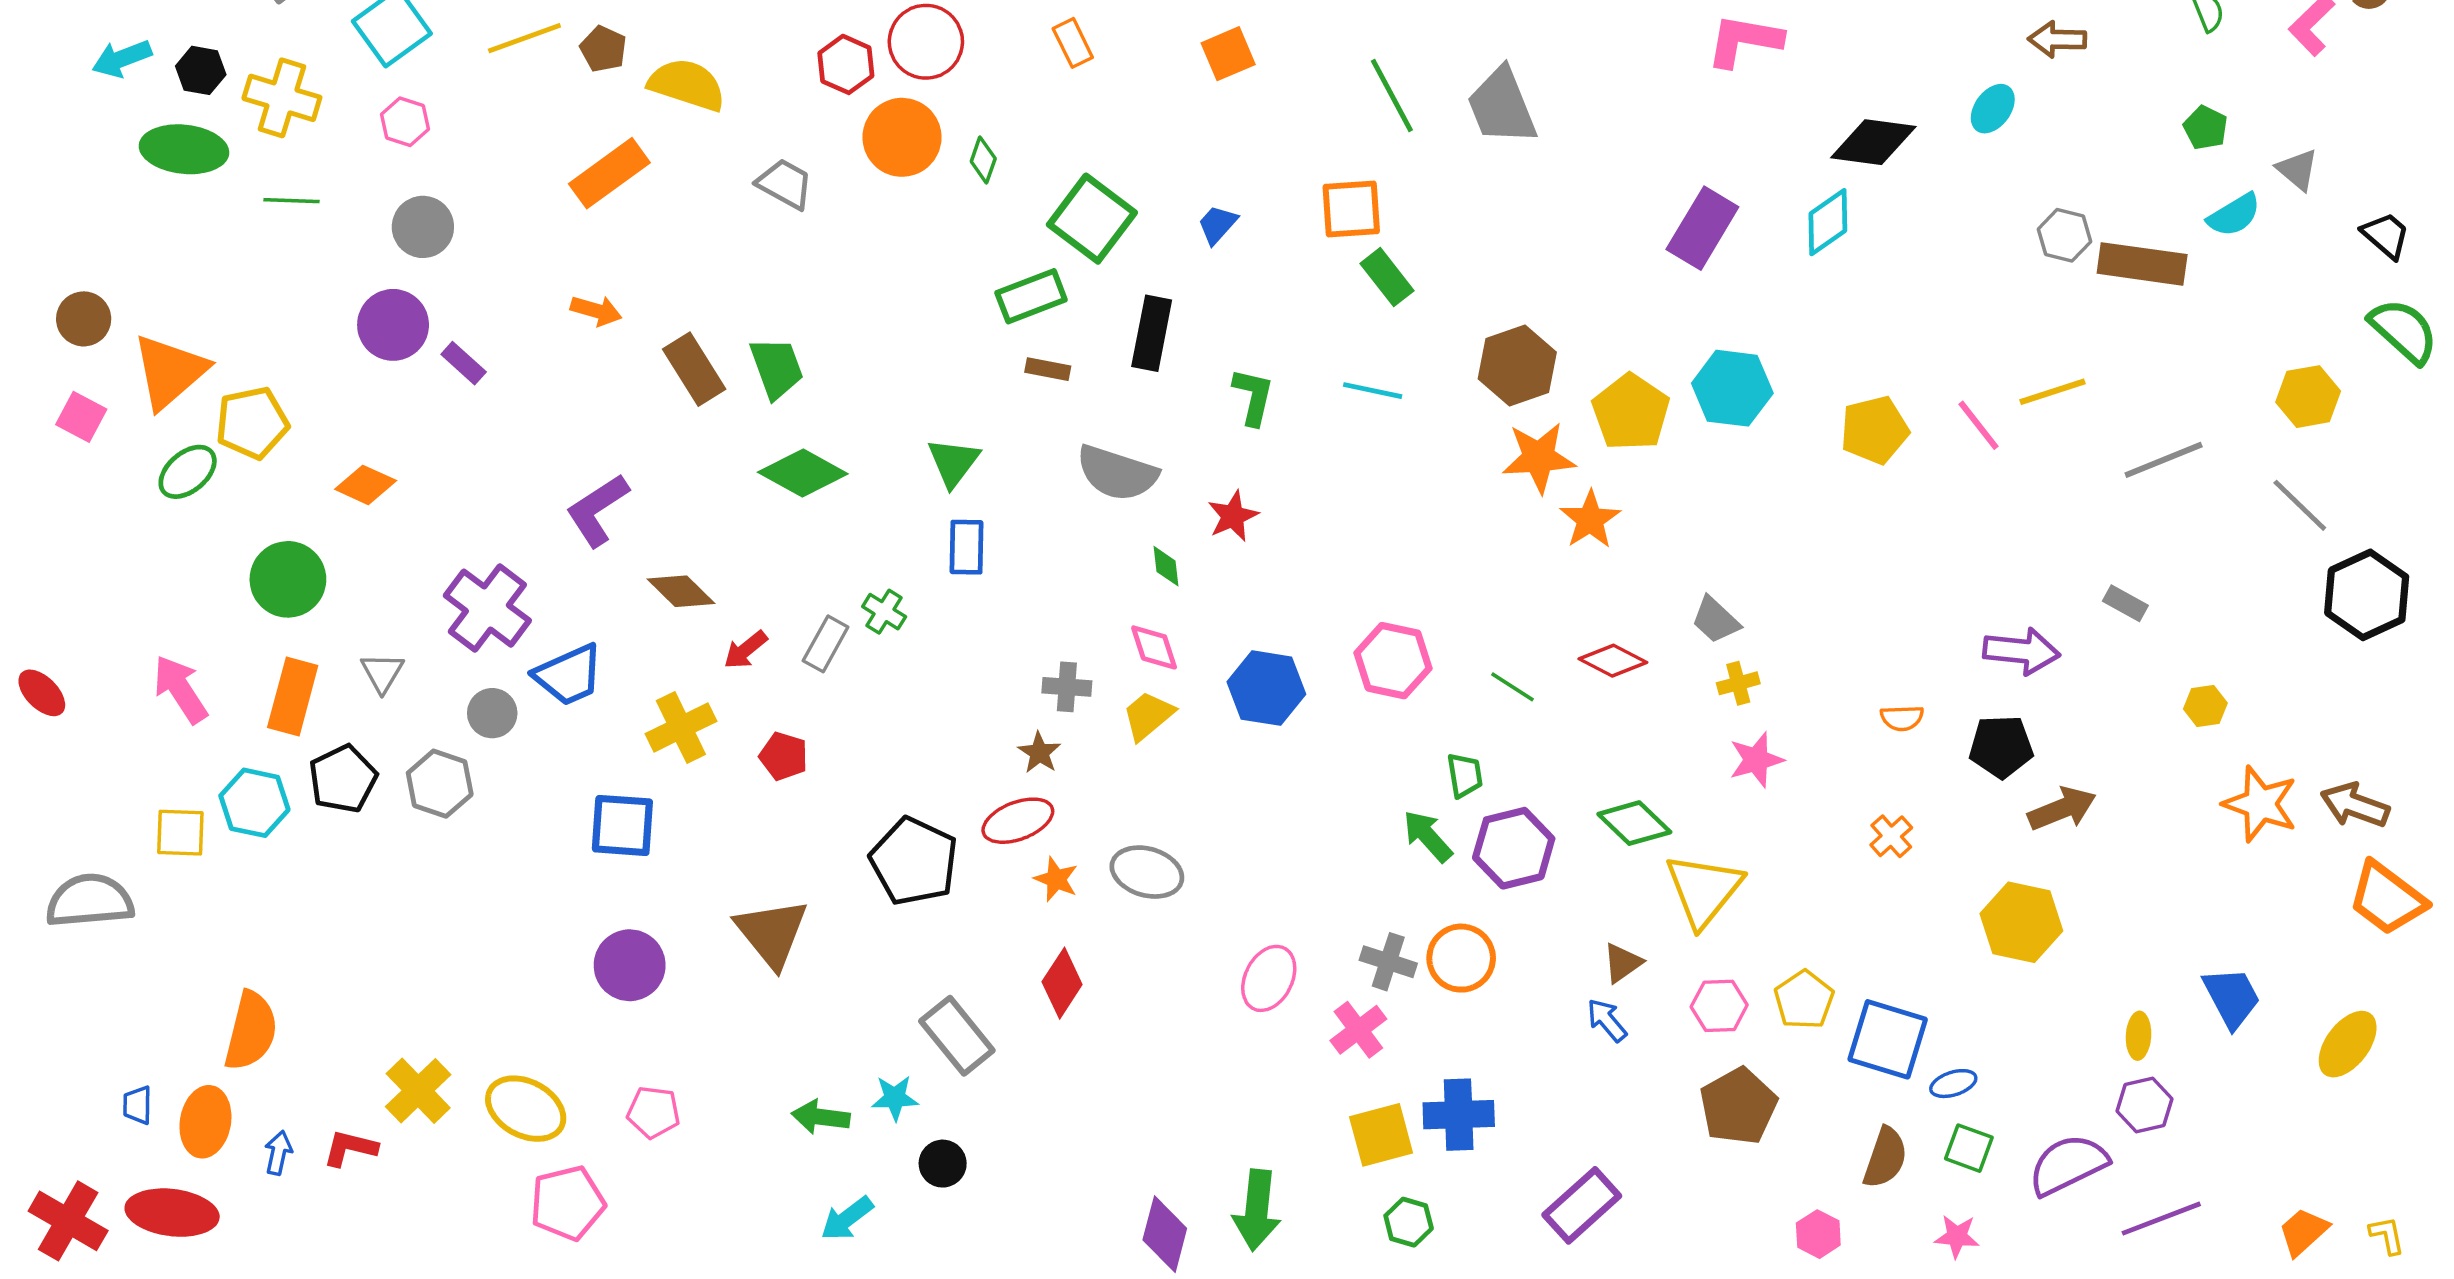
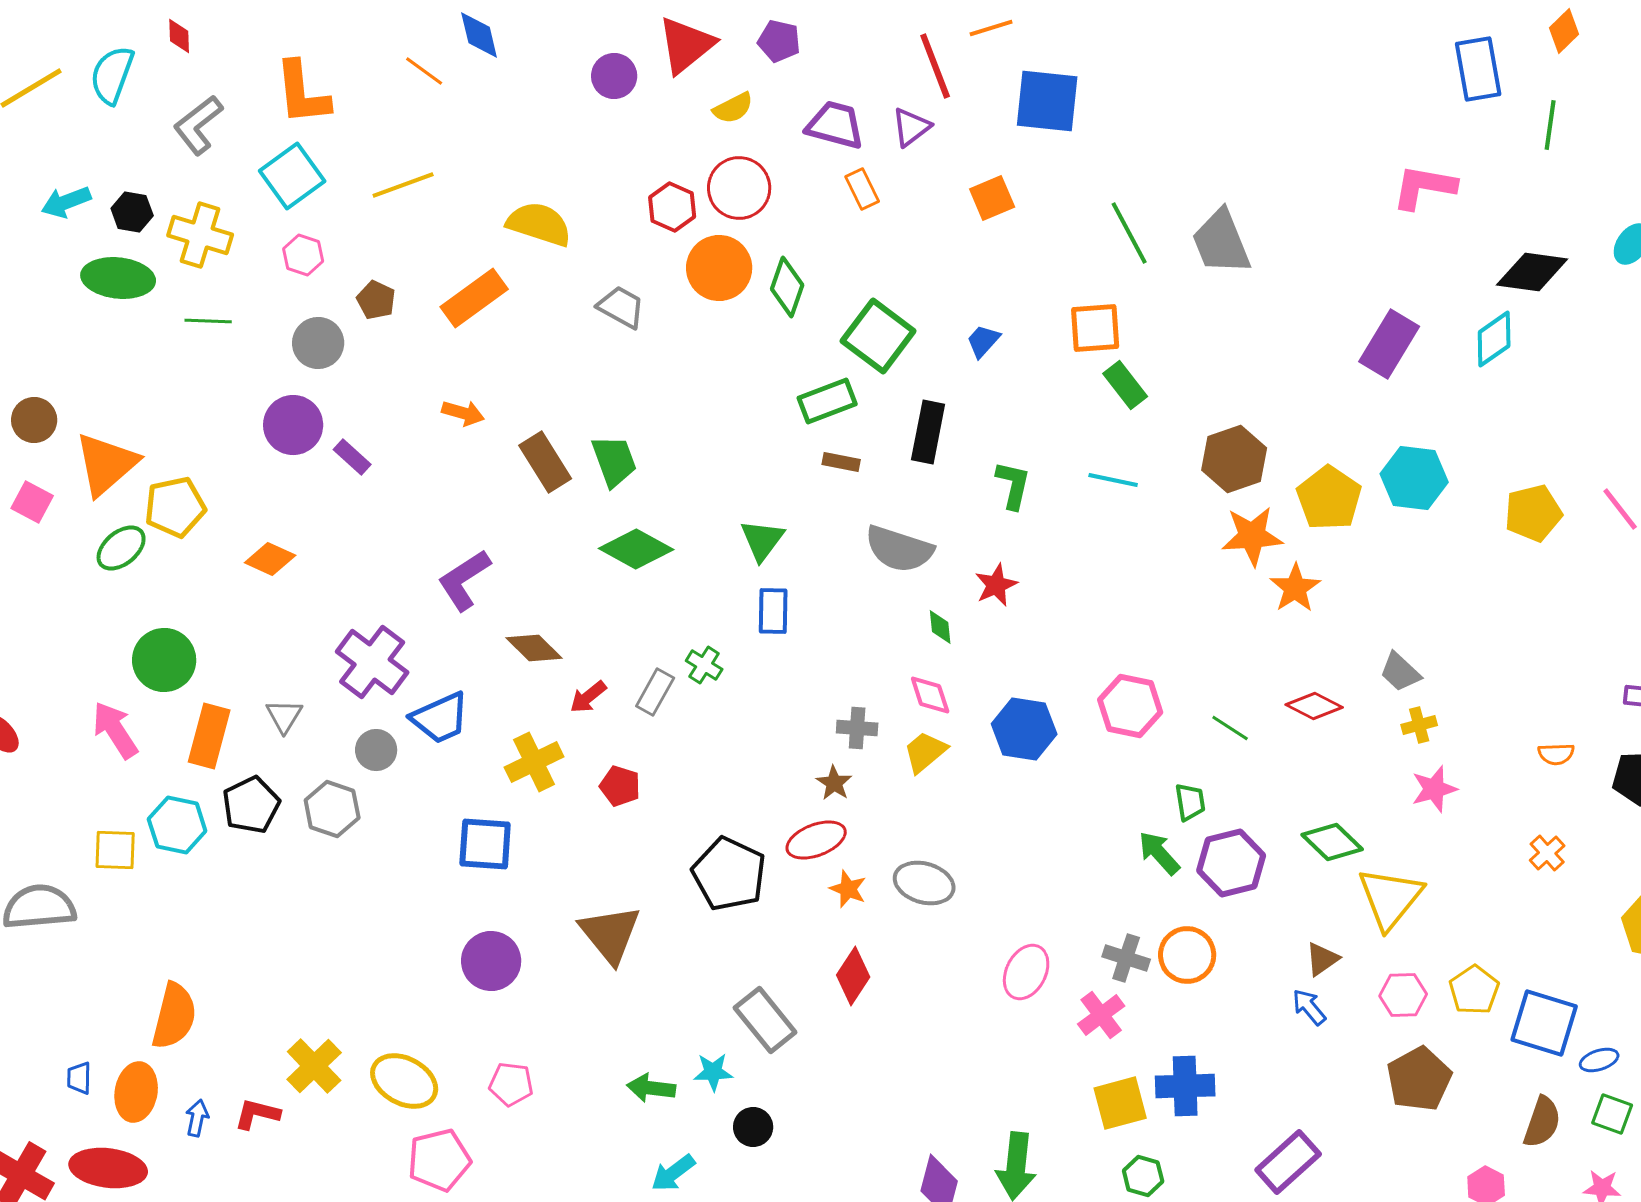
brown pentagon: (603, 49) -> (376, 300), moved
green diamond: (983, 160) -> (787, 287), size x1.5
green circle: (288, 579) -> (164, 660), moved

